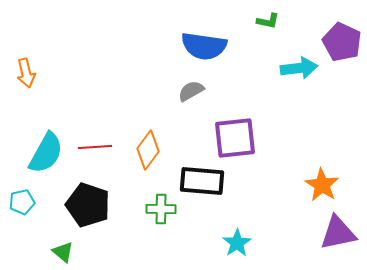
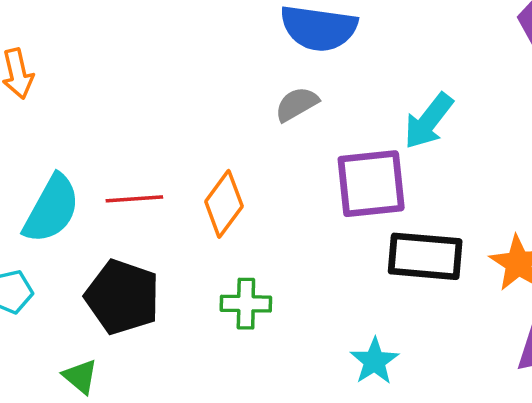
cyan arrow: (299, 68) -> (429, 121), moved, turned 135
black rectangle: (202, 181) -> (425, 256), moved

